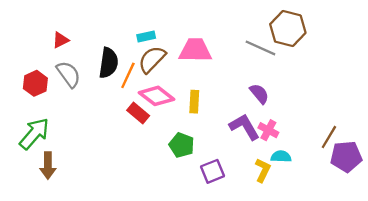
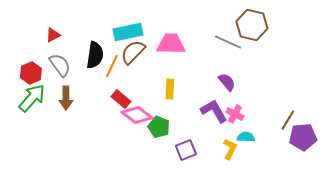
cyan rectangle: (146, 37) -> (128, 32), size x1.8
pink diamond: (156, 96) -> (137, 115), moved
green arrow: (34, 134) -> (32, 98), moved
brown arrow: (48, 166) -> (66, 98), moved

